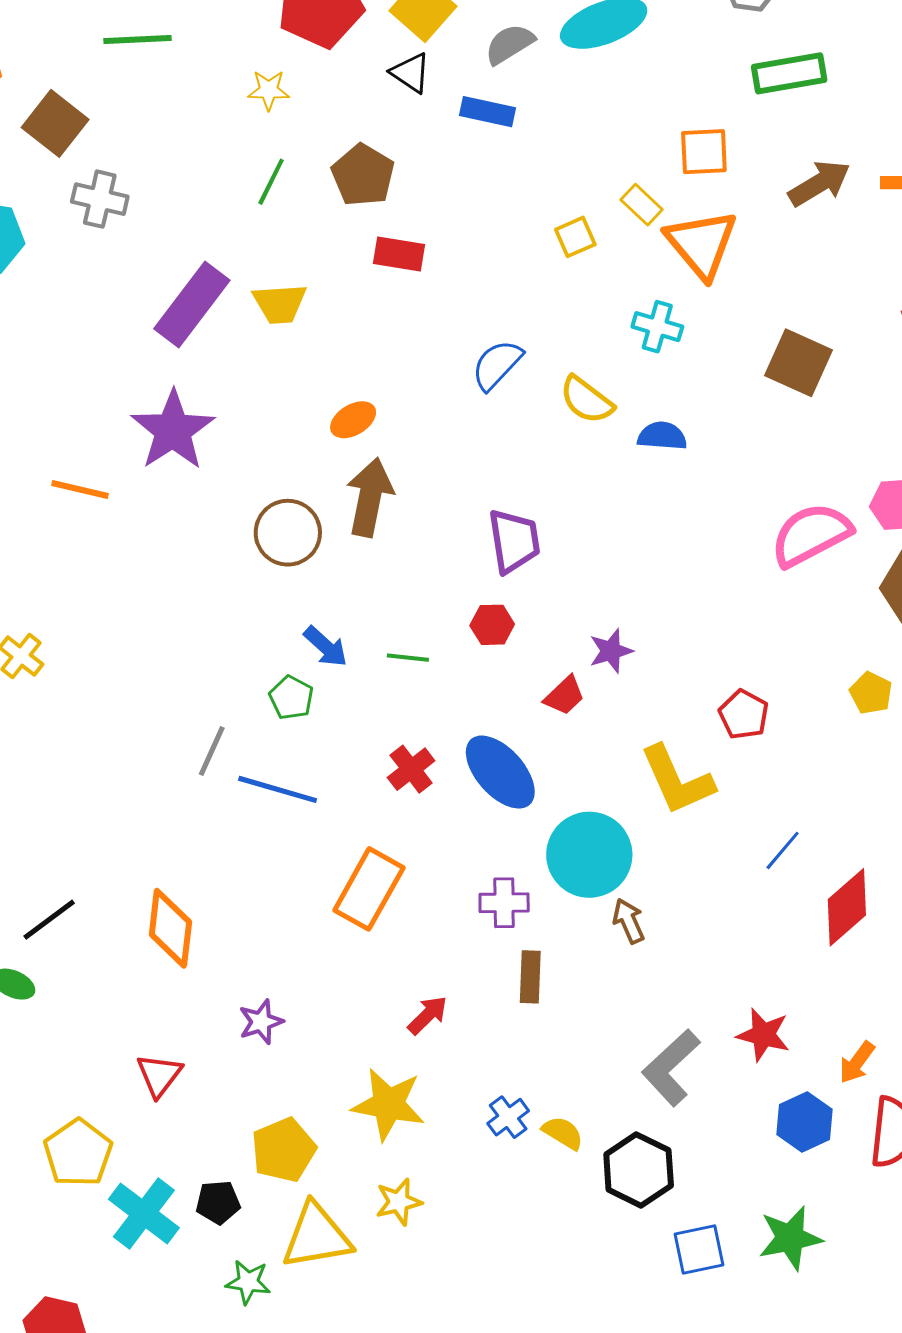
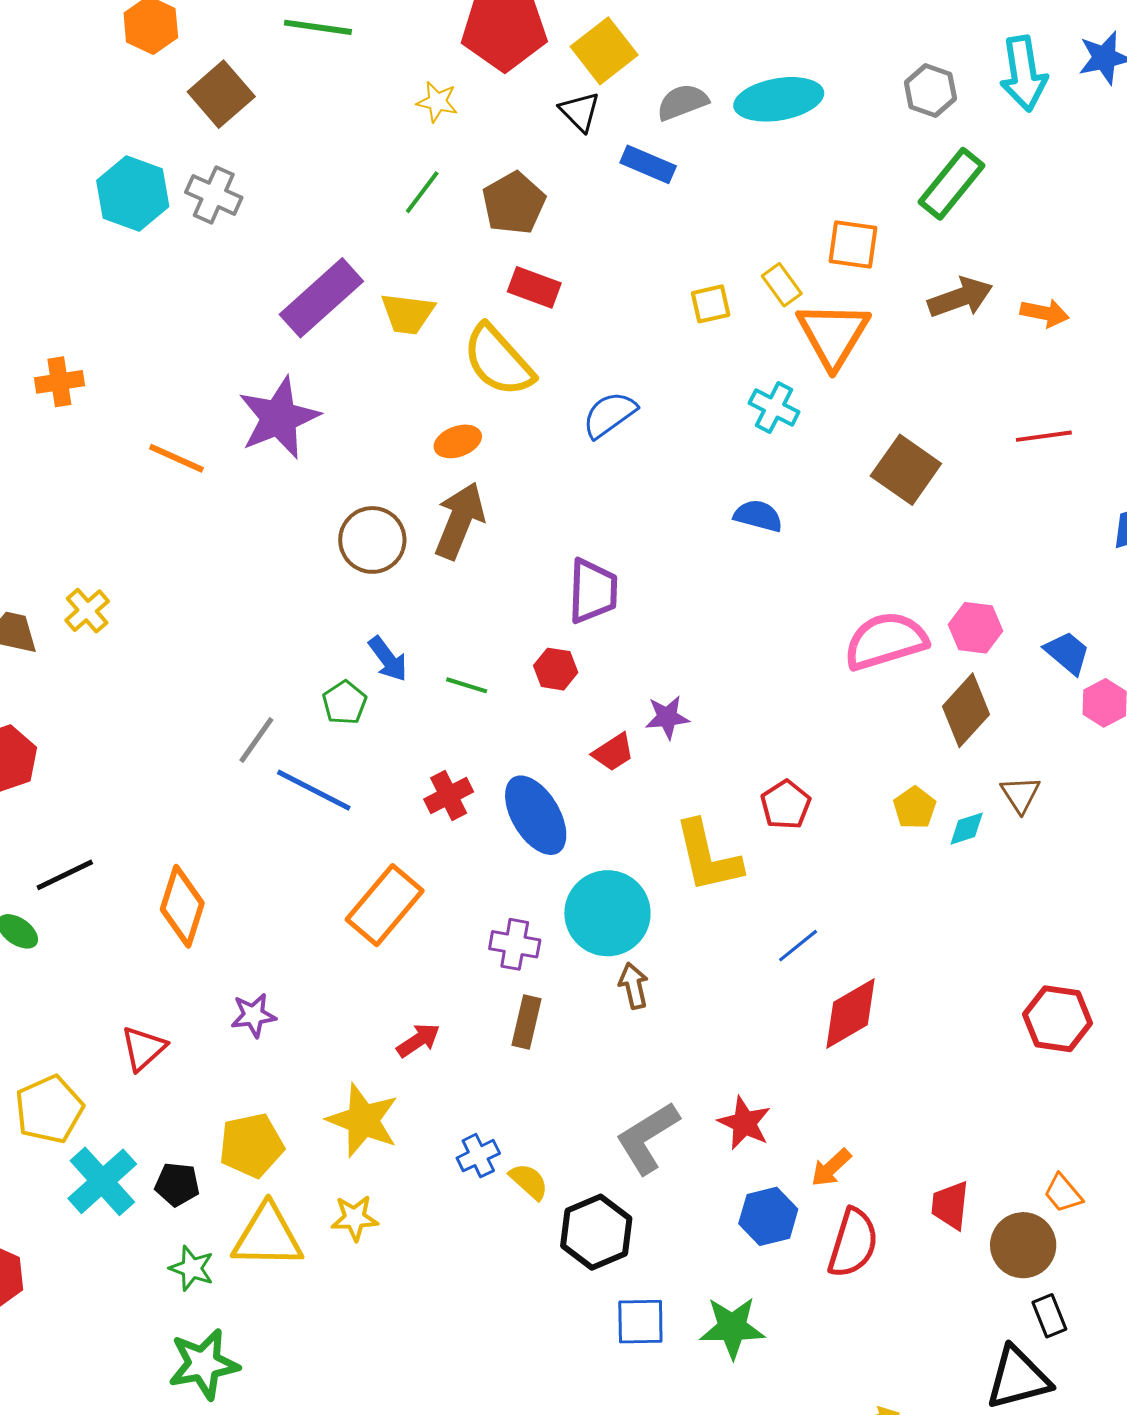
green rectangle: (789, 73) -> (951, 184), turned -52
gray cross: (100, 199) -> (214, 195), moved
yellow semicircle: (587, 400) -> (498, 361), moved, size x1.4

